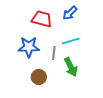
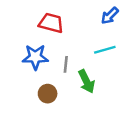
blue arrow: (70, 13) -> (110, 16), moved
cyan line: (71, 41) -> (105, 50), moved

